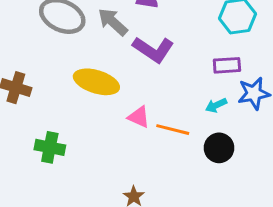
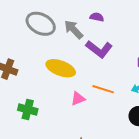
pink triangle: (139, 117) -> (78, 99), moved, turned -49
orange line: (173, 130) -> (103, 89), moved

